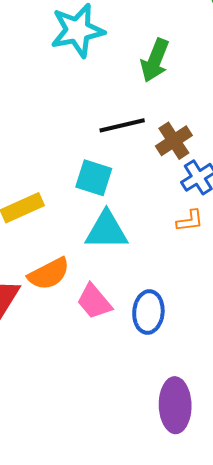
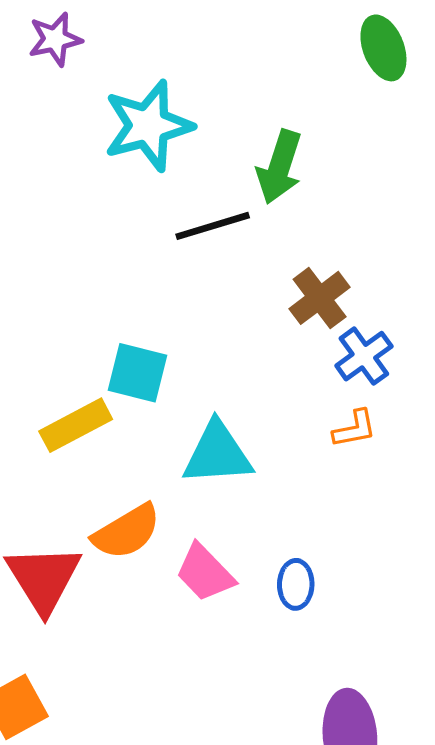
black line: (122, 125) -> (213, 226), moved
cyan square: (94, 178) -> (137, 373), moved
blue ellipse: (148, 312) -> (296, 584), size x0.7

